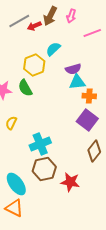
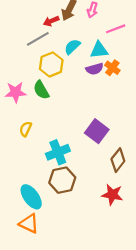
gray line: (19, 21) -> (38, 39), moved
cyan triangle: (77, 82) -> (99, 50), moved
orange cross: (89, 96) -> (112, 68), moved, turned 32
purple square: (87, 120) -> (97, 131), moved
red star: (70, 182) -> (112, 195), moved

